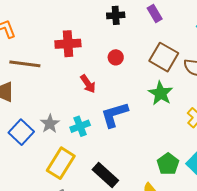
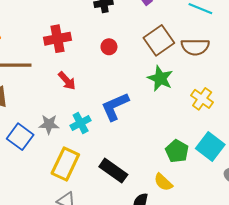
brown square: (164, 57) -> (159, 40), turned 32
red arrow: (88, 84) -> (67, 81), moved
gray star: (50, 124) -> (49, 124), turned -30

